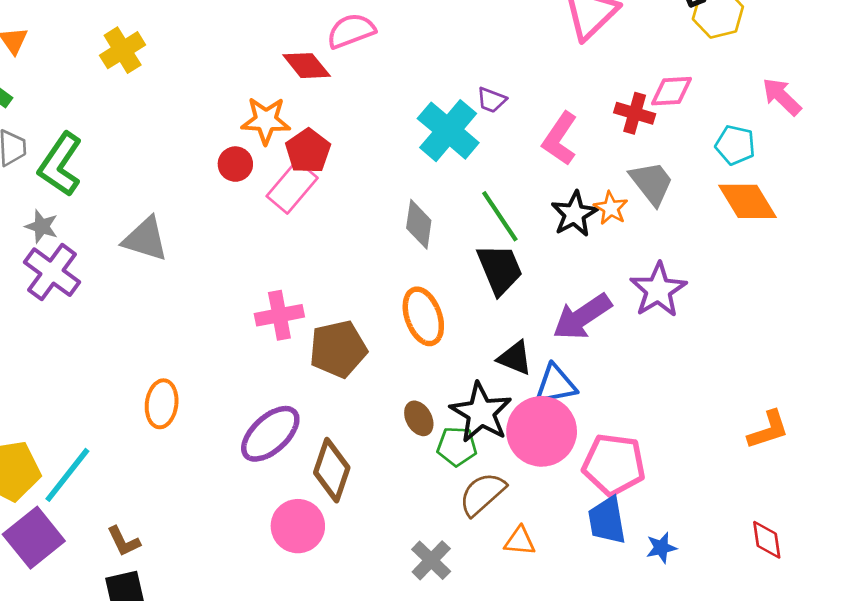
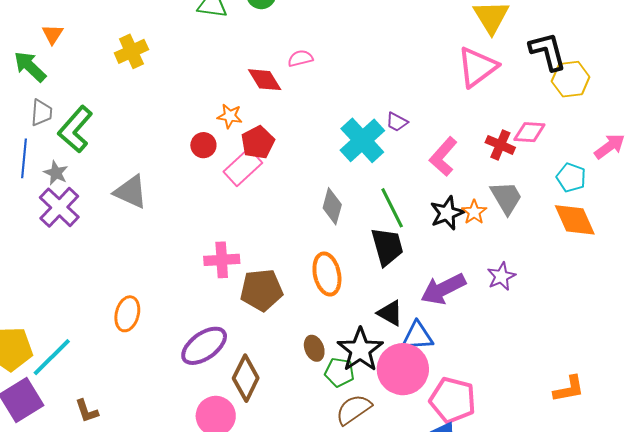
pink semicircle: (351, 31) -> (300, 58), size x0.7
pink arrow: (782, 97) -> (610, 146), turned 92
orange star: (266, 120) -> (230, 116), size x0.7
purple star: (658, 290) -> (501, 276), size x0.7

